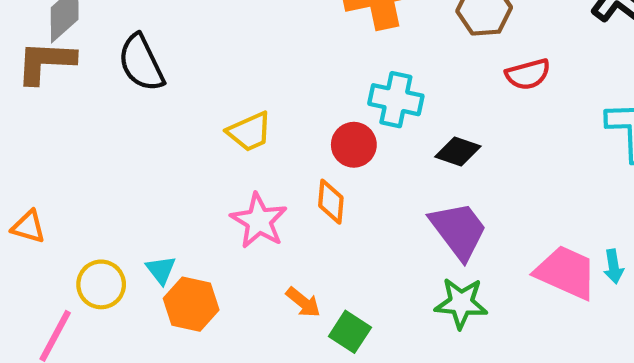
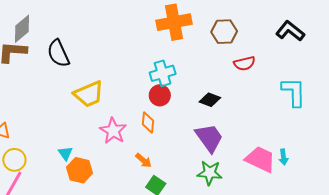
cyan cross: (396, 100) -> (163, 73), moved, turned -30
yellow trapezoid: (249, 132) -> (89, 94), moved, size x1.4
yellow circle: (101, 284) -> (14, 160), moved
orange arrow: (303, 302) -> (143, 161), moved

